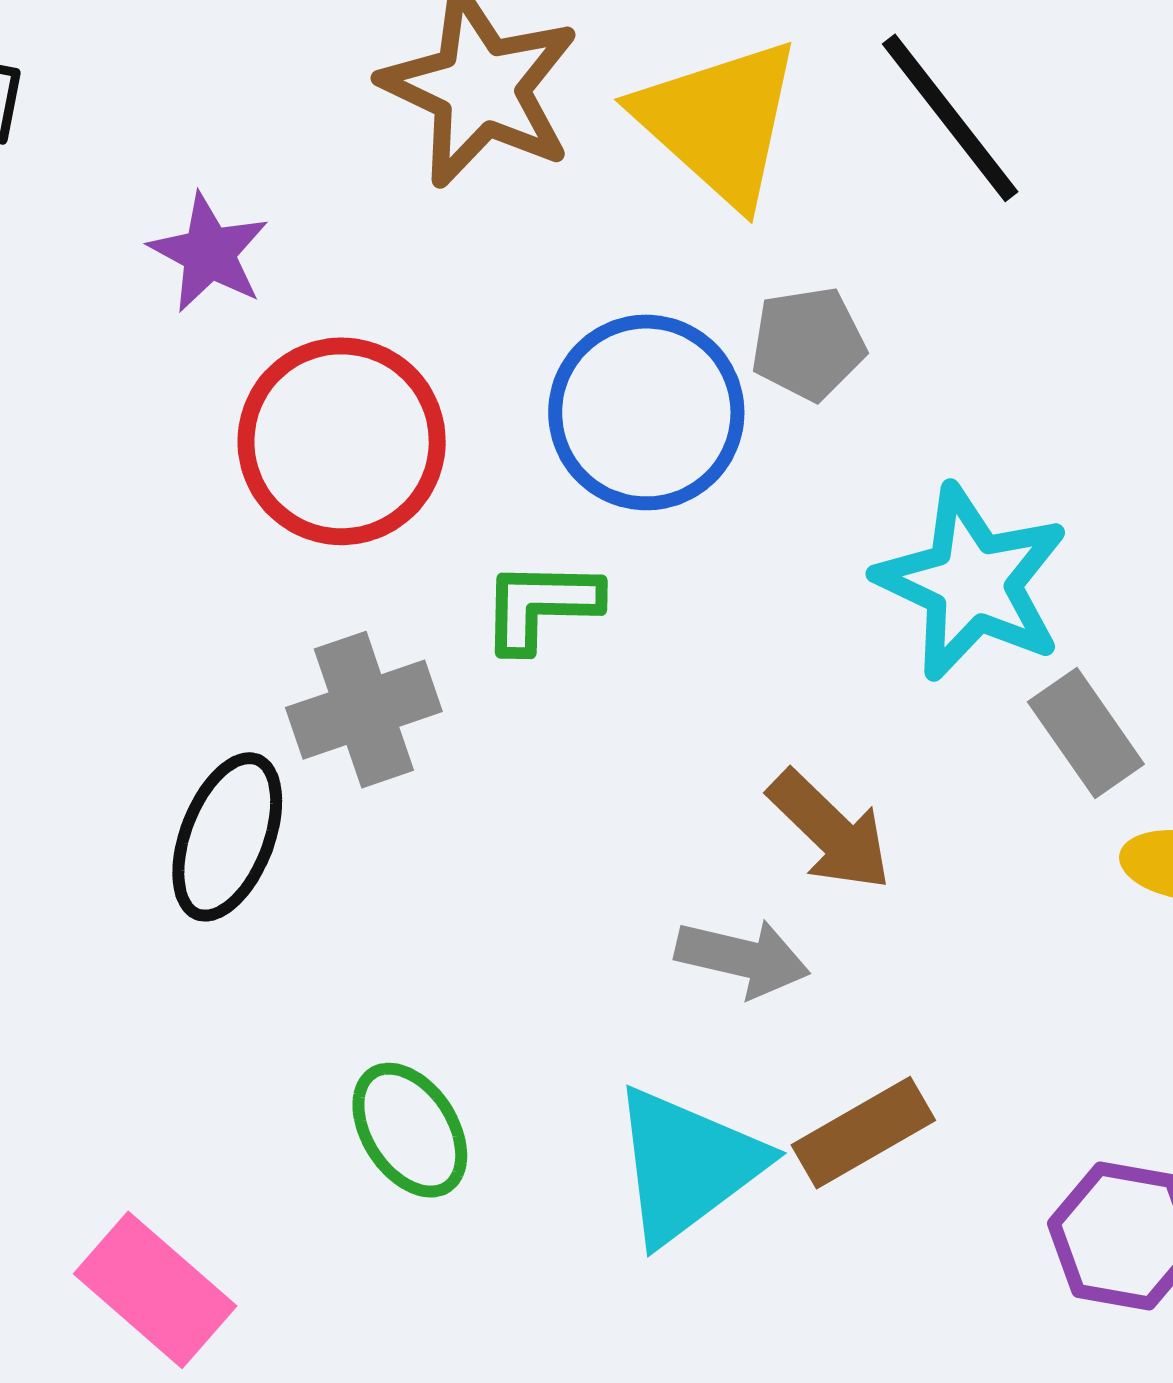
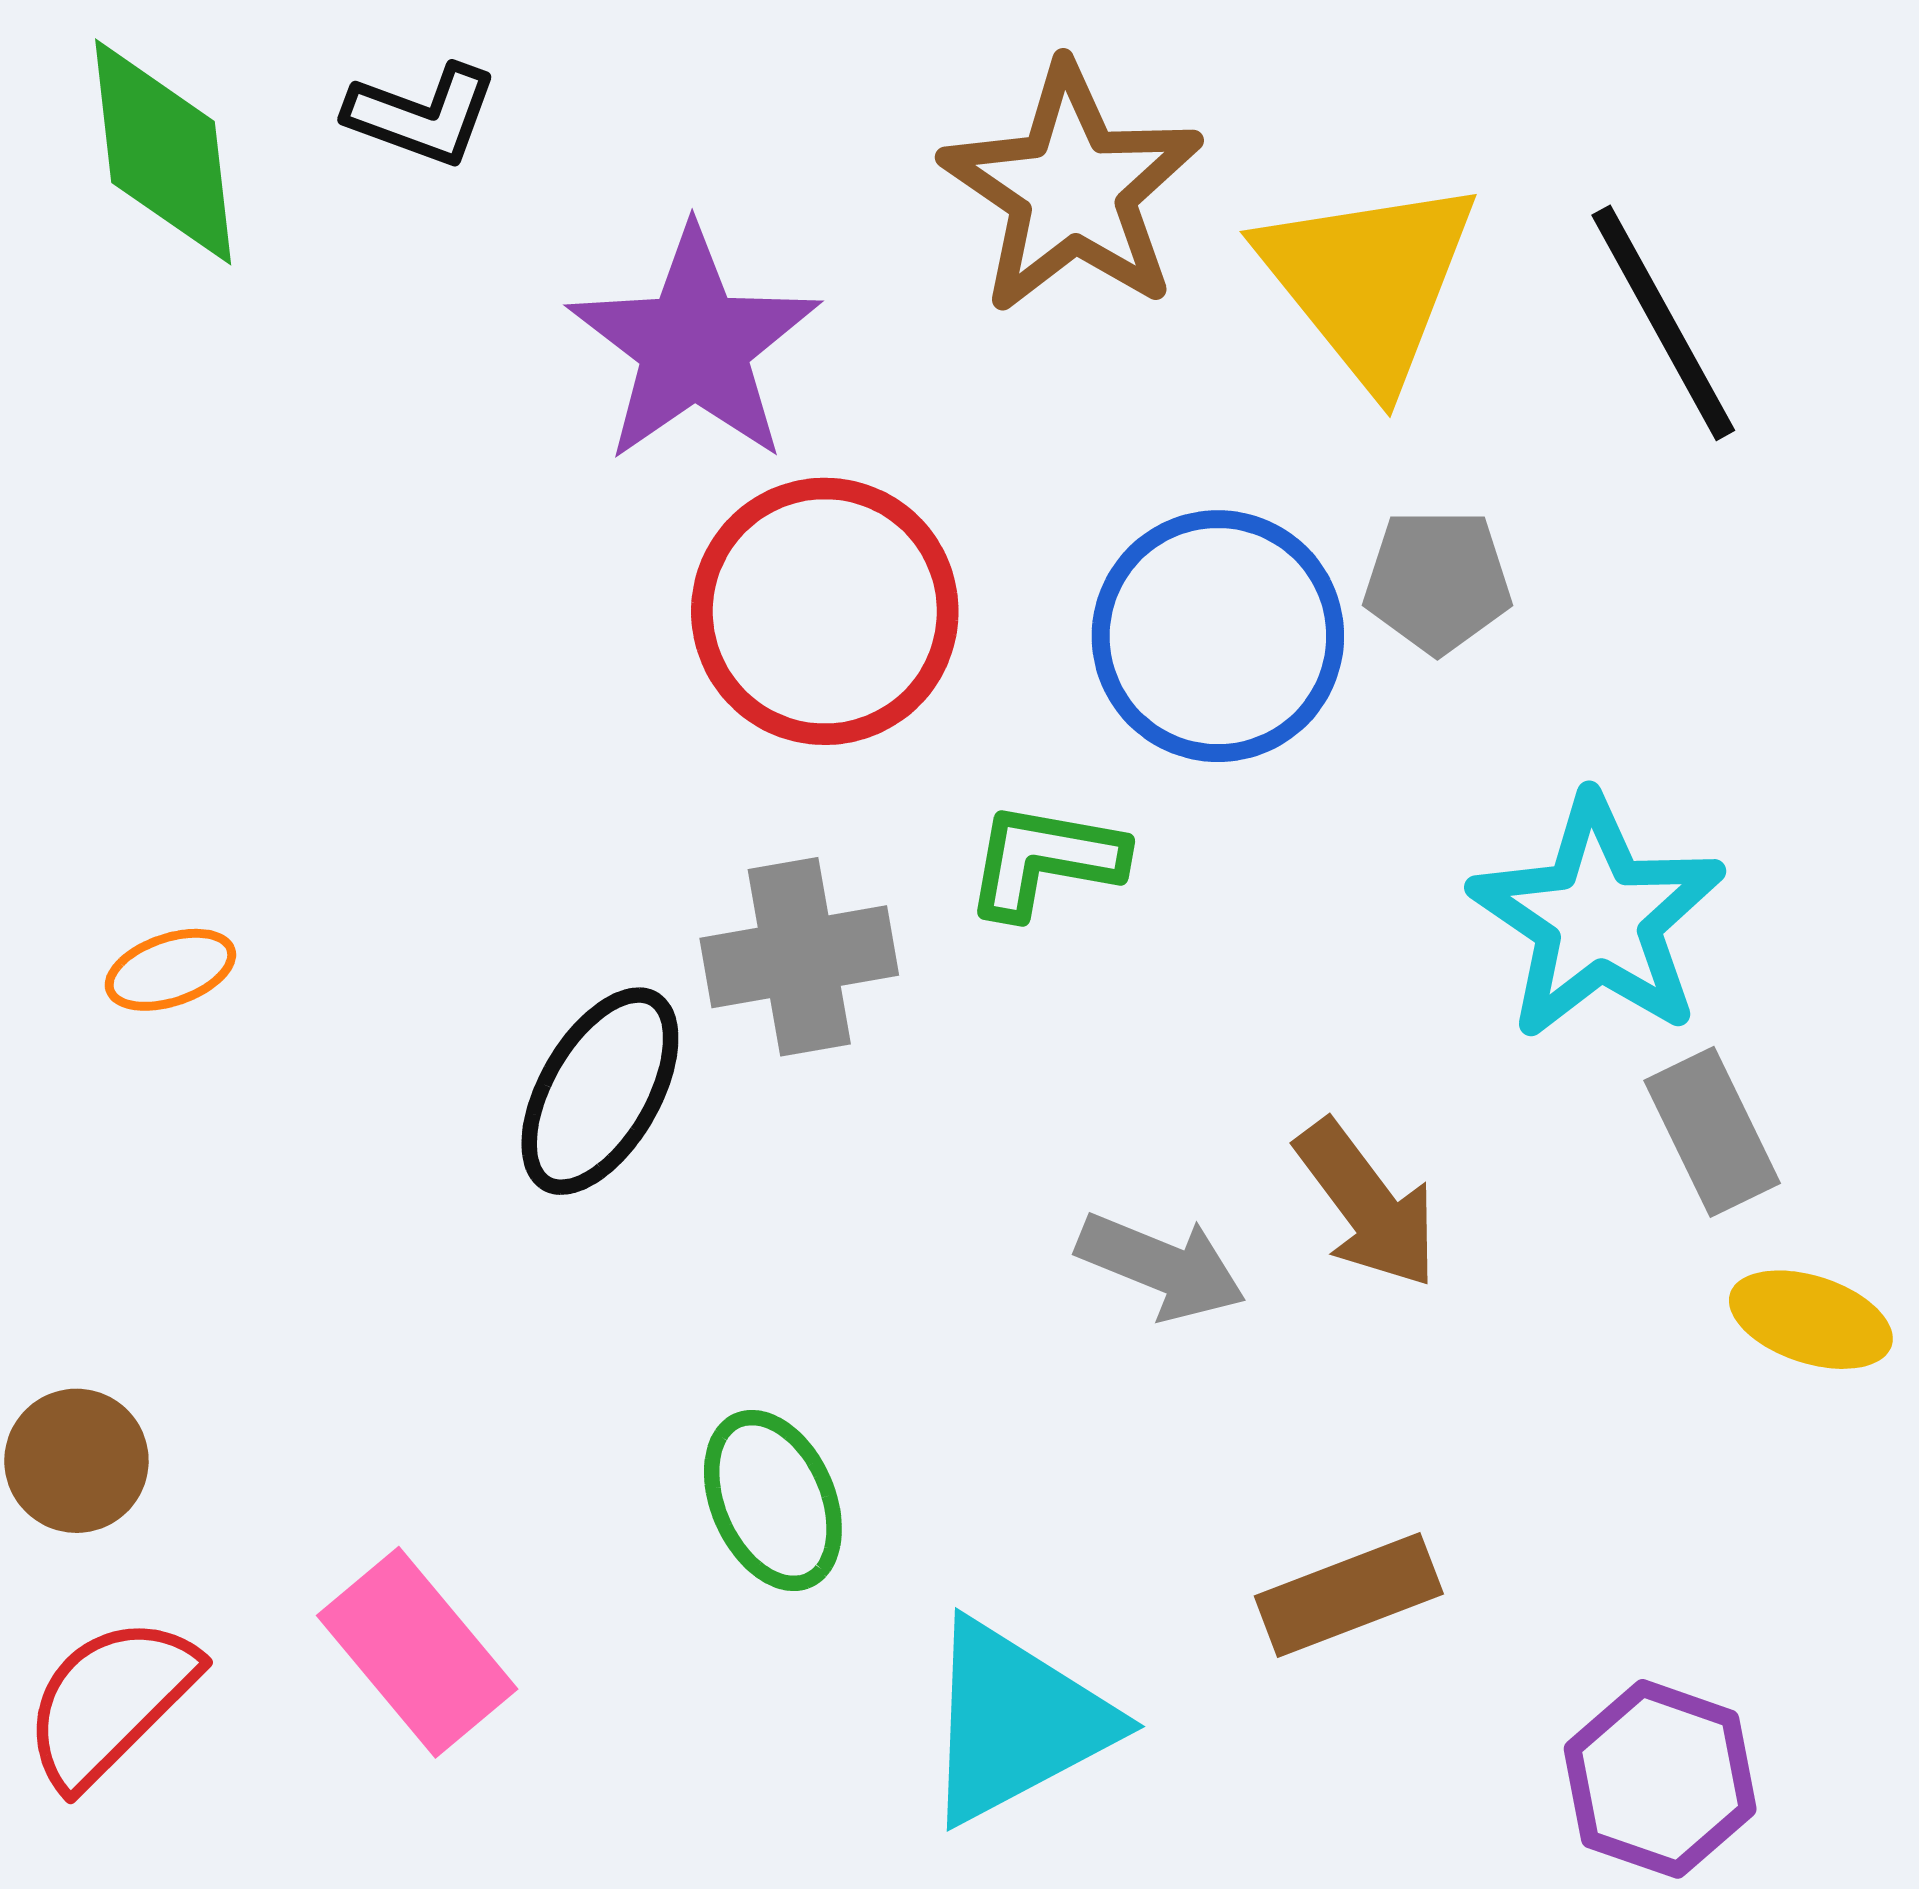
purple star: (209, 253) -> (694, 345), size x1.6
gray arrow: (743, 958) -> (1161, 1266), moved
cyan triangle: (687, 1165) -> (1016, 1722), moved

